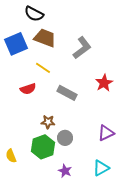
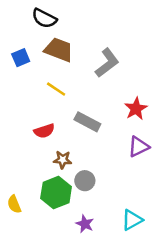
blue square: (16, 44) -> (21, 58), size x0.6
red semicircle: (28, 89) -> (44, 131), moved
purple triangle: (106, 133) -> (139, 147), moved

